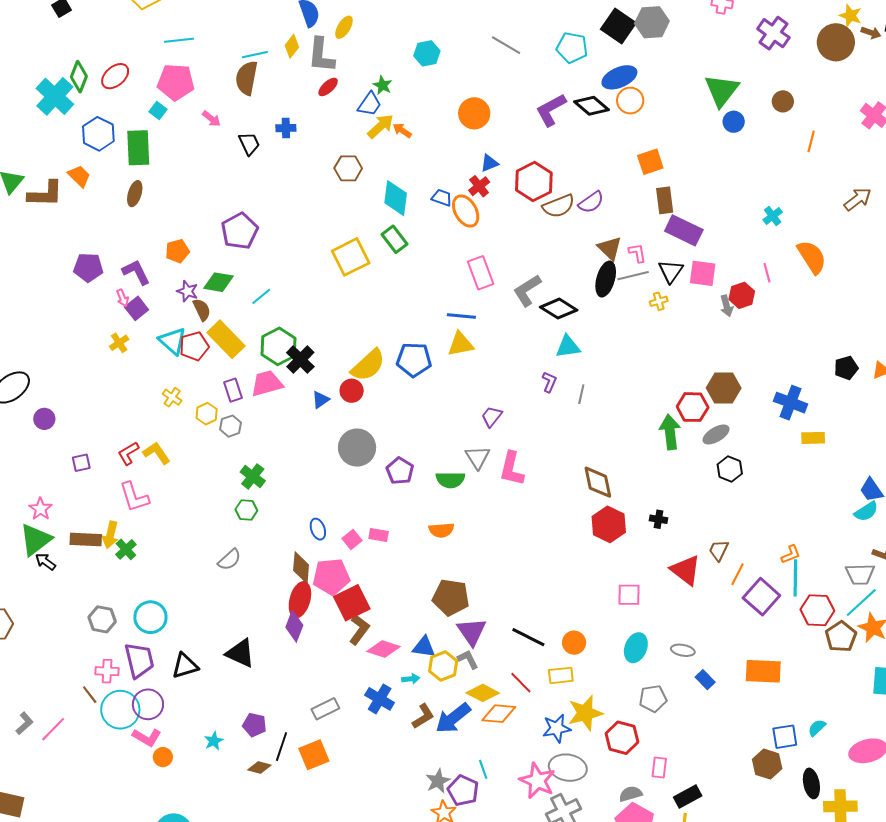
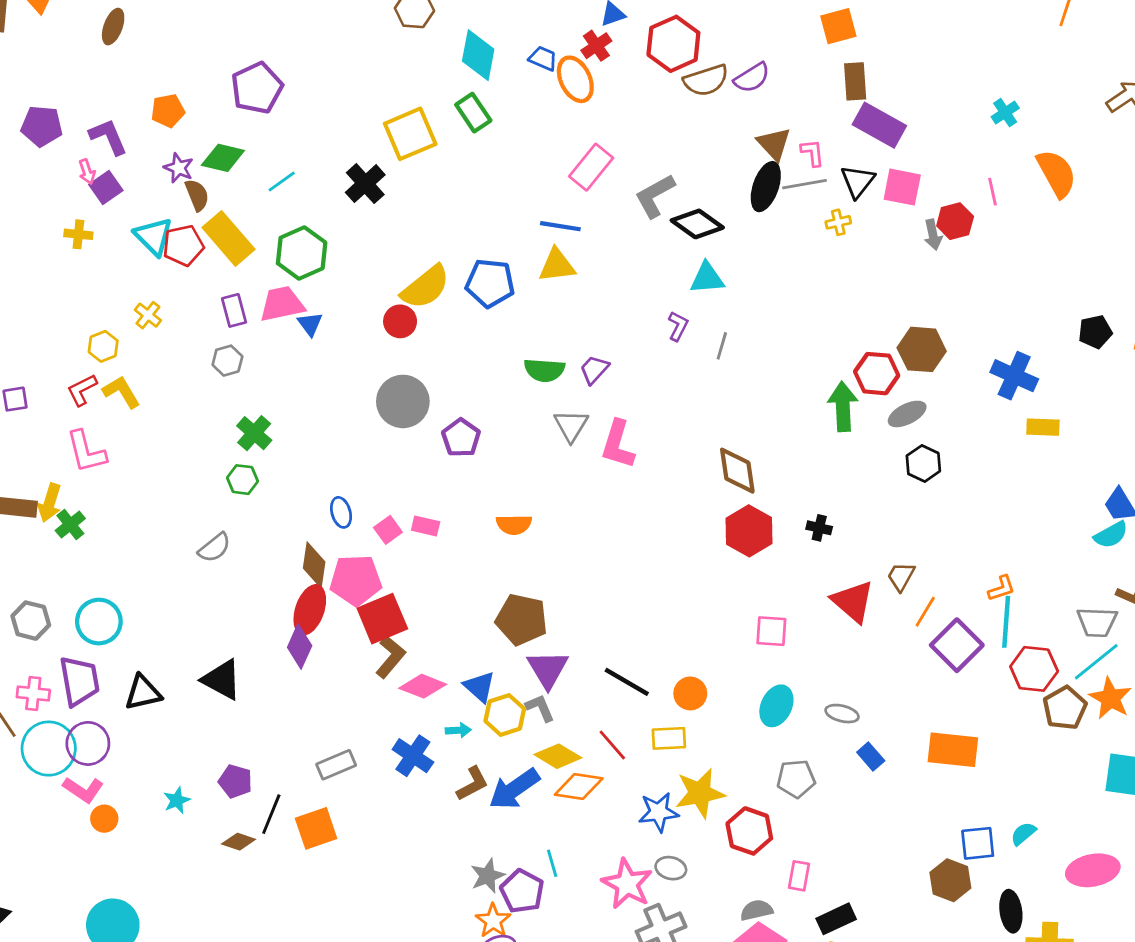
pink rectangle: (481, 273) -> (591, 167), turned 56
yellow cross: (119, 343) -> (78, 234), turned 36
black cross: (300, 360) -> (365, 184), moved
blue triangle: (321, 400) -> (310, 324), moved, turned -36
yellow hexagon: (207, 414) -> (103, 346), moved
green semicircle: (450, 480) -> (544, 370), moved
blue triangle: (424, 647) -> (479, 687), turned 30
gray ellipse: (568, 768) -> (671, 868), size x0.6

